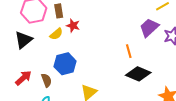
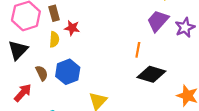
yellow semicircle: (56, 34) -> (54, 39), turned -40
orange line: (129, 51) -> (138, 50), turned 32
brown semicircle: (46, 80) -> (42, 73), moved

